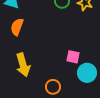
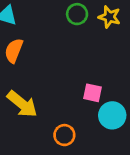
yellow arrow: (23, 65) -> (22, 104), turned -35

